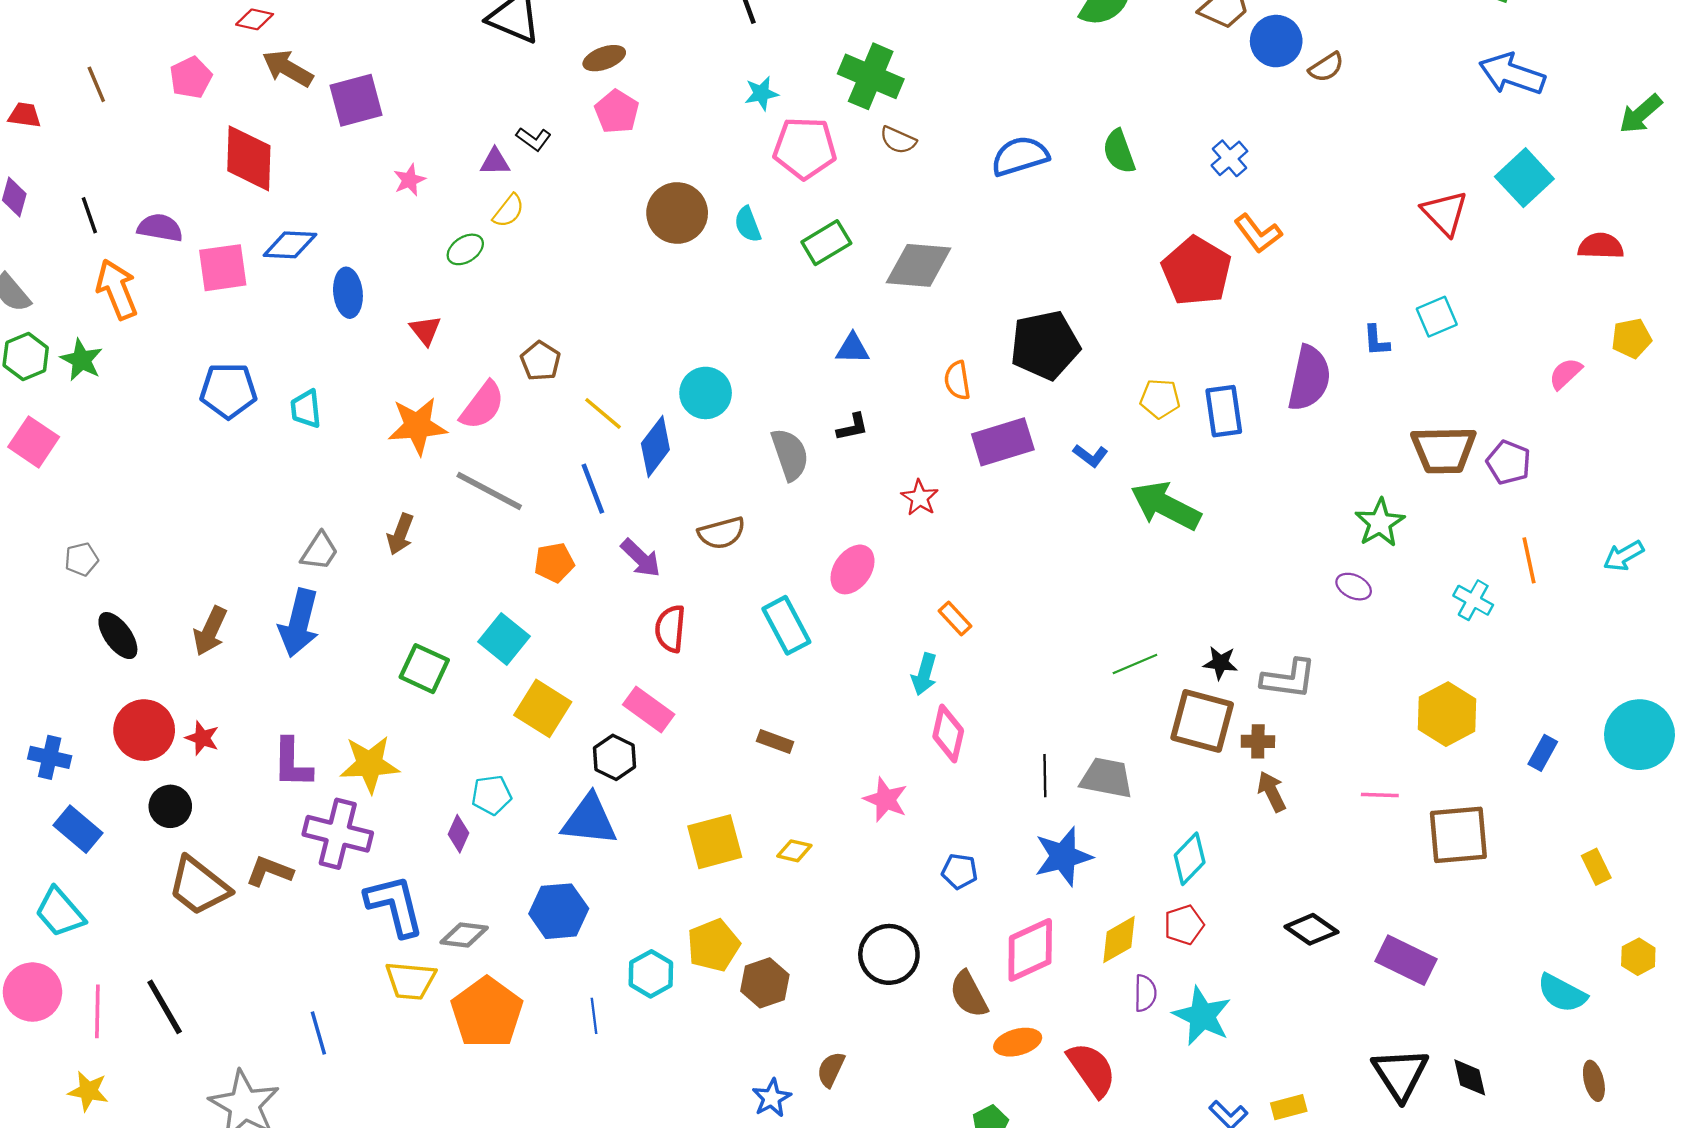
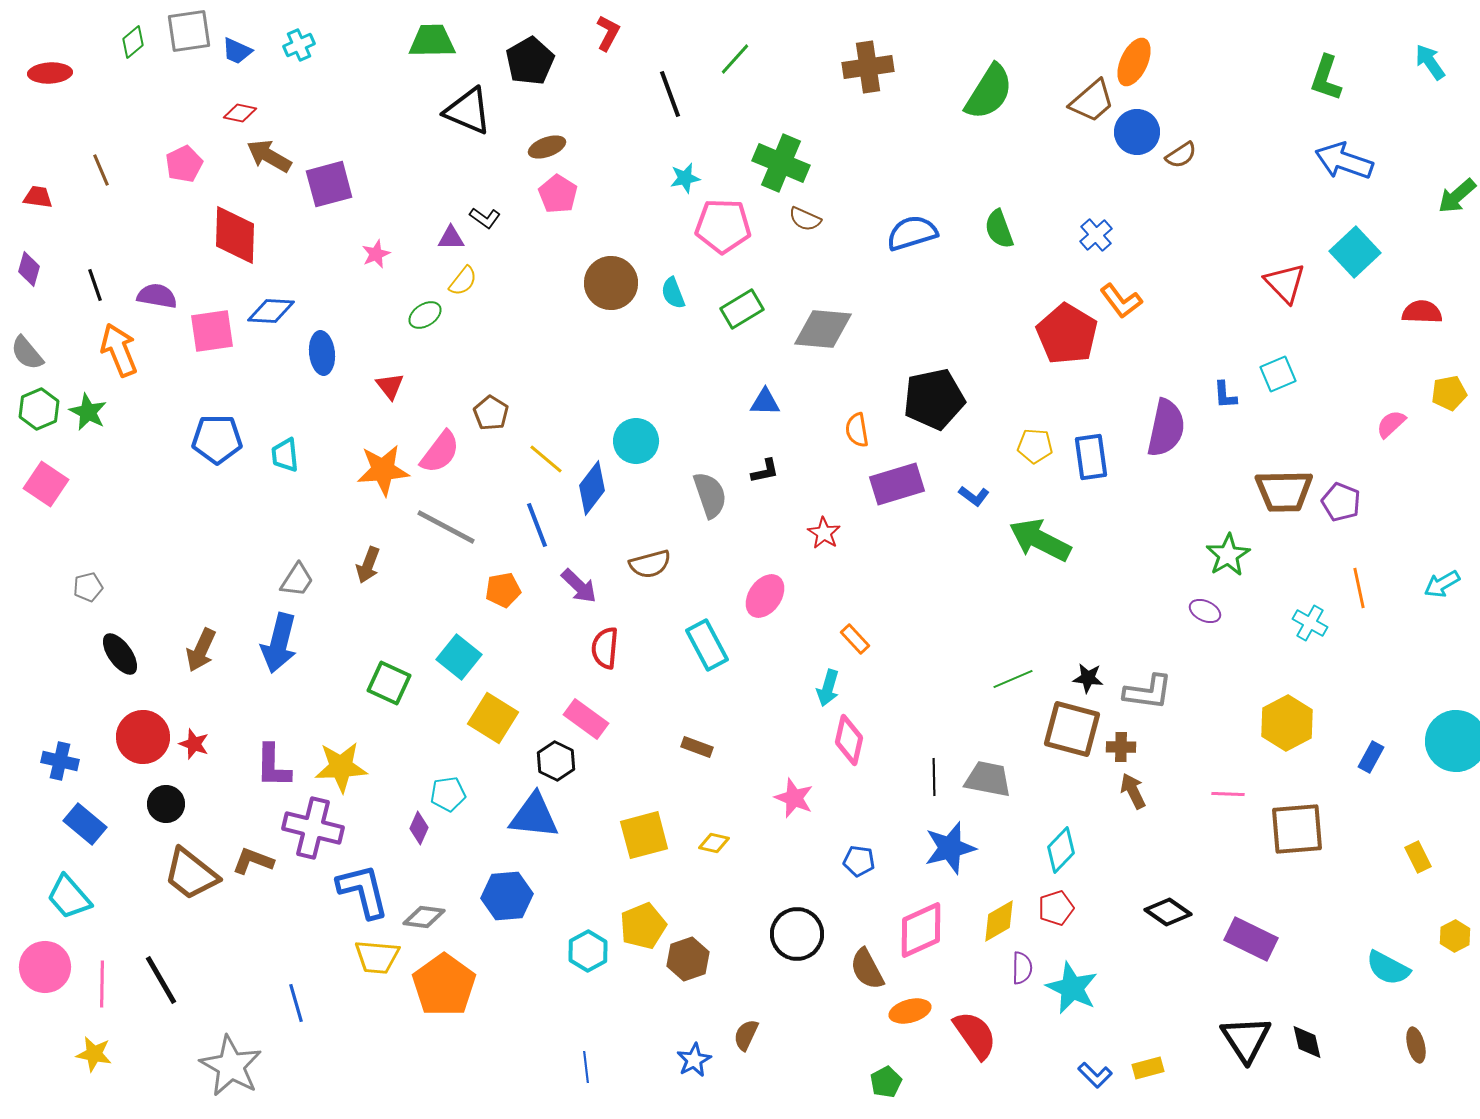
blue line: (594, 1016) -> (586, 1067), moved

